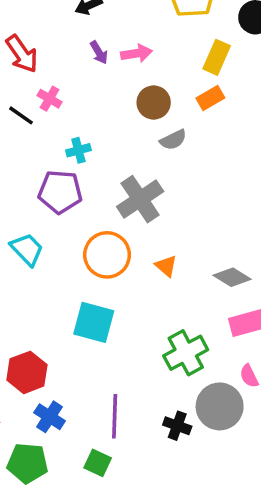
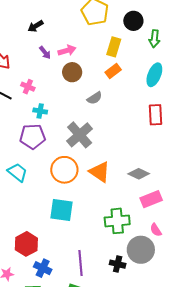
pink cross: (50, 99) -> (28, 87), moved
brown circle: (154, 103) -> (72, 72), moved
cyan cross: (78, 150) -> (40, 111), turned 32
orange triangle: (166, 266) -> (100, 172), size x1.6
green cross: (186, 353) -> (117, 221), turned 30

